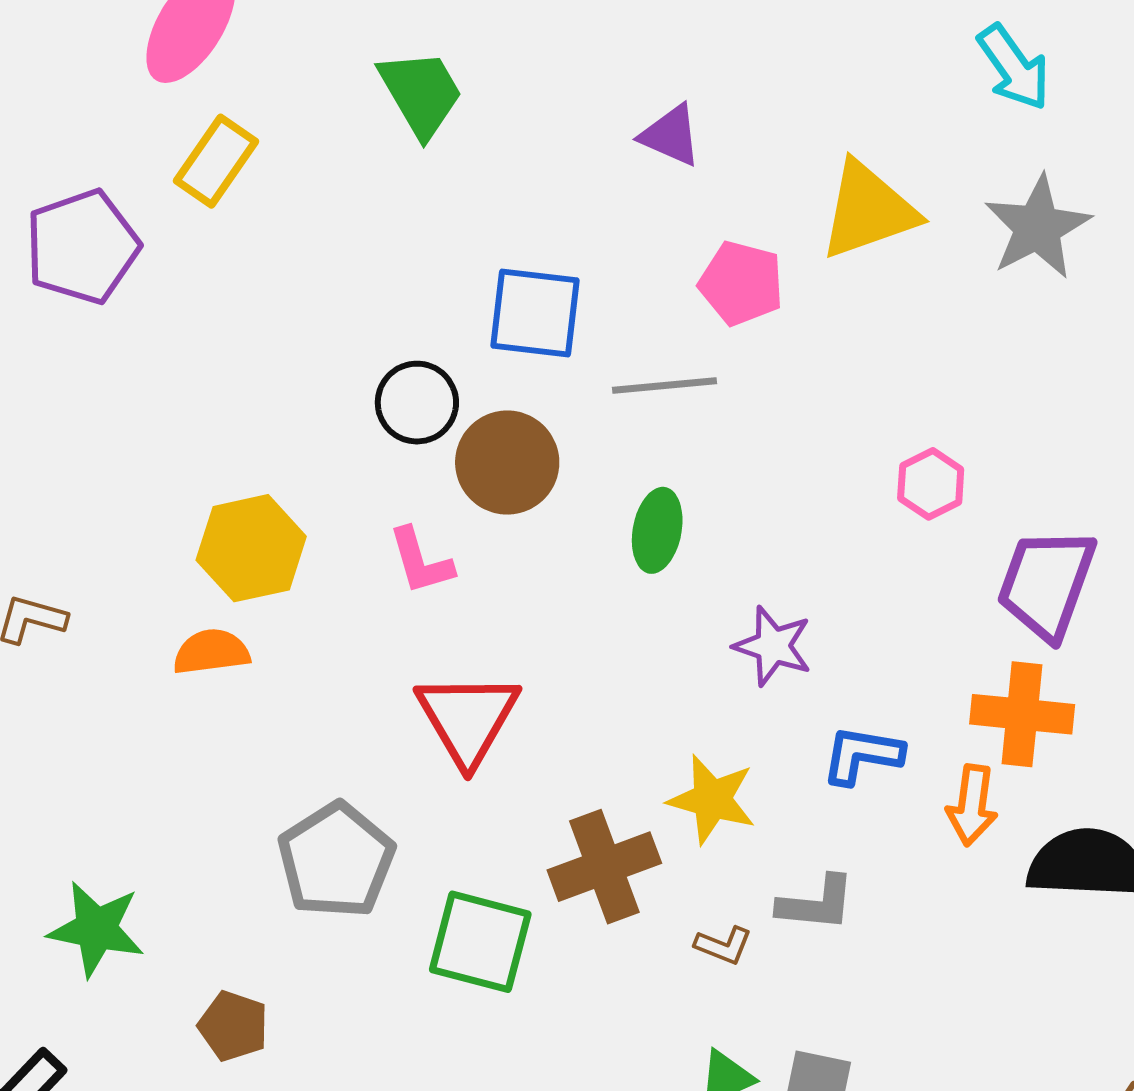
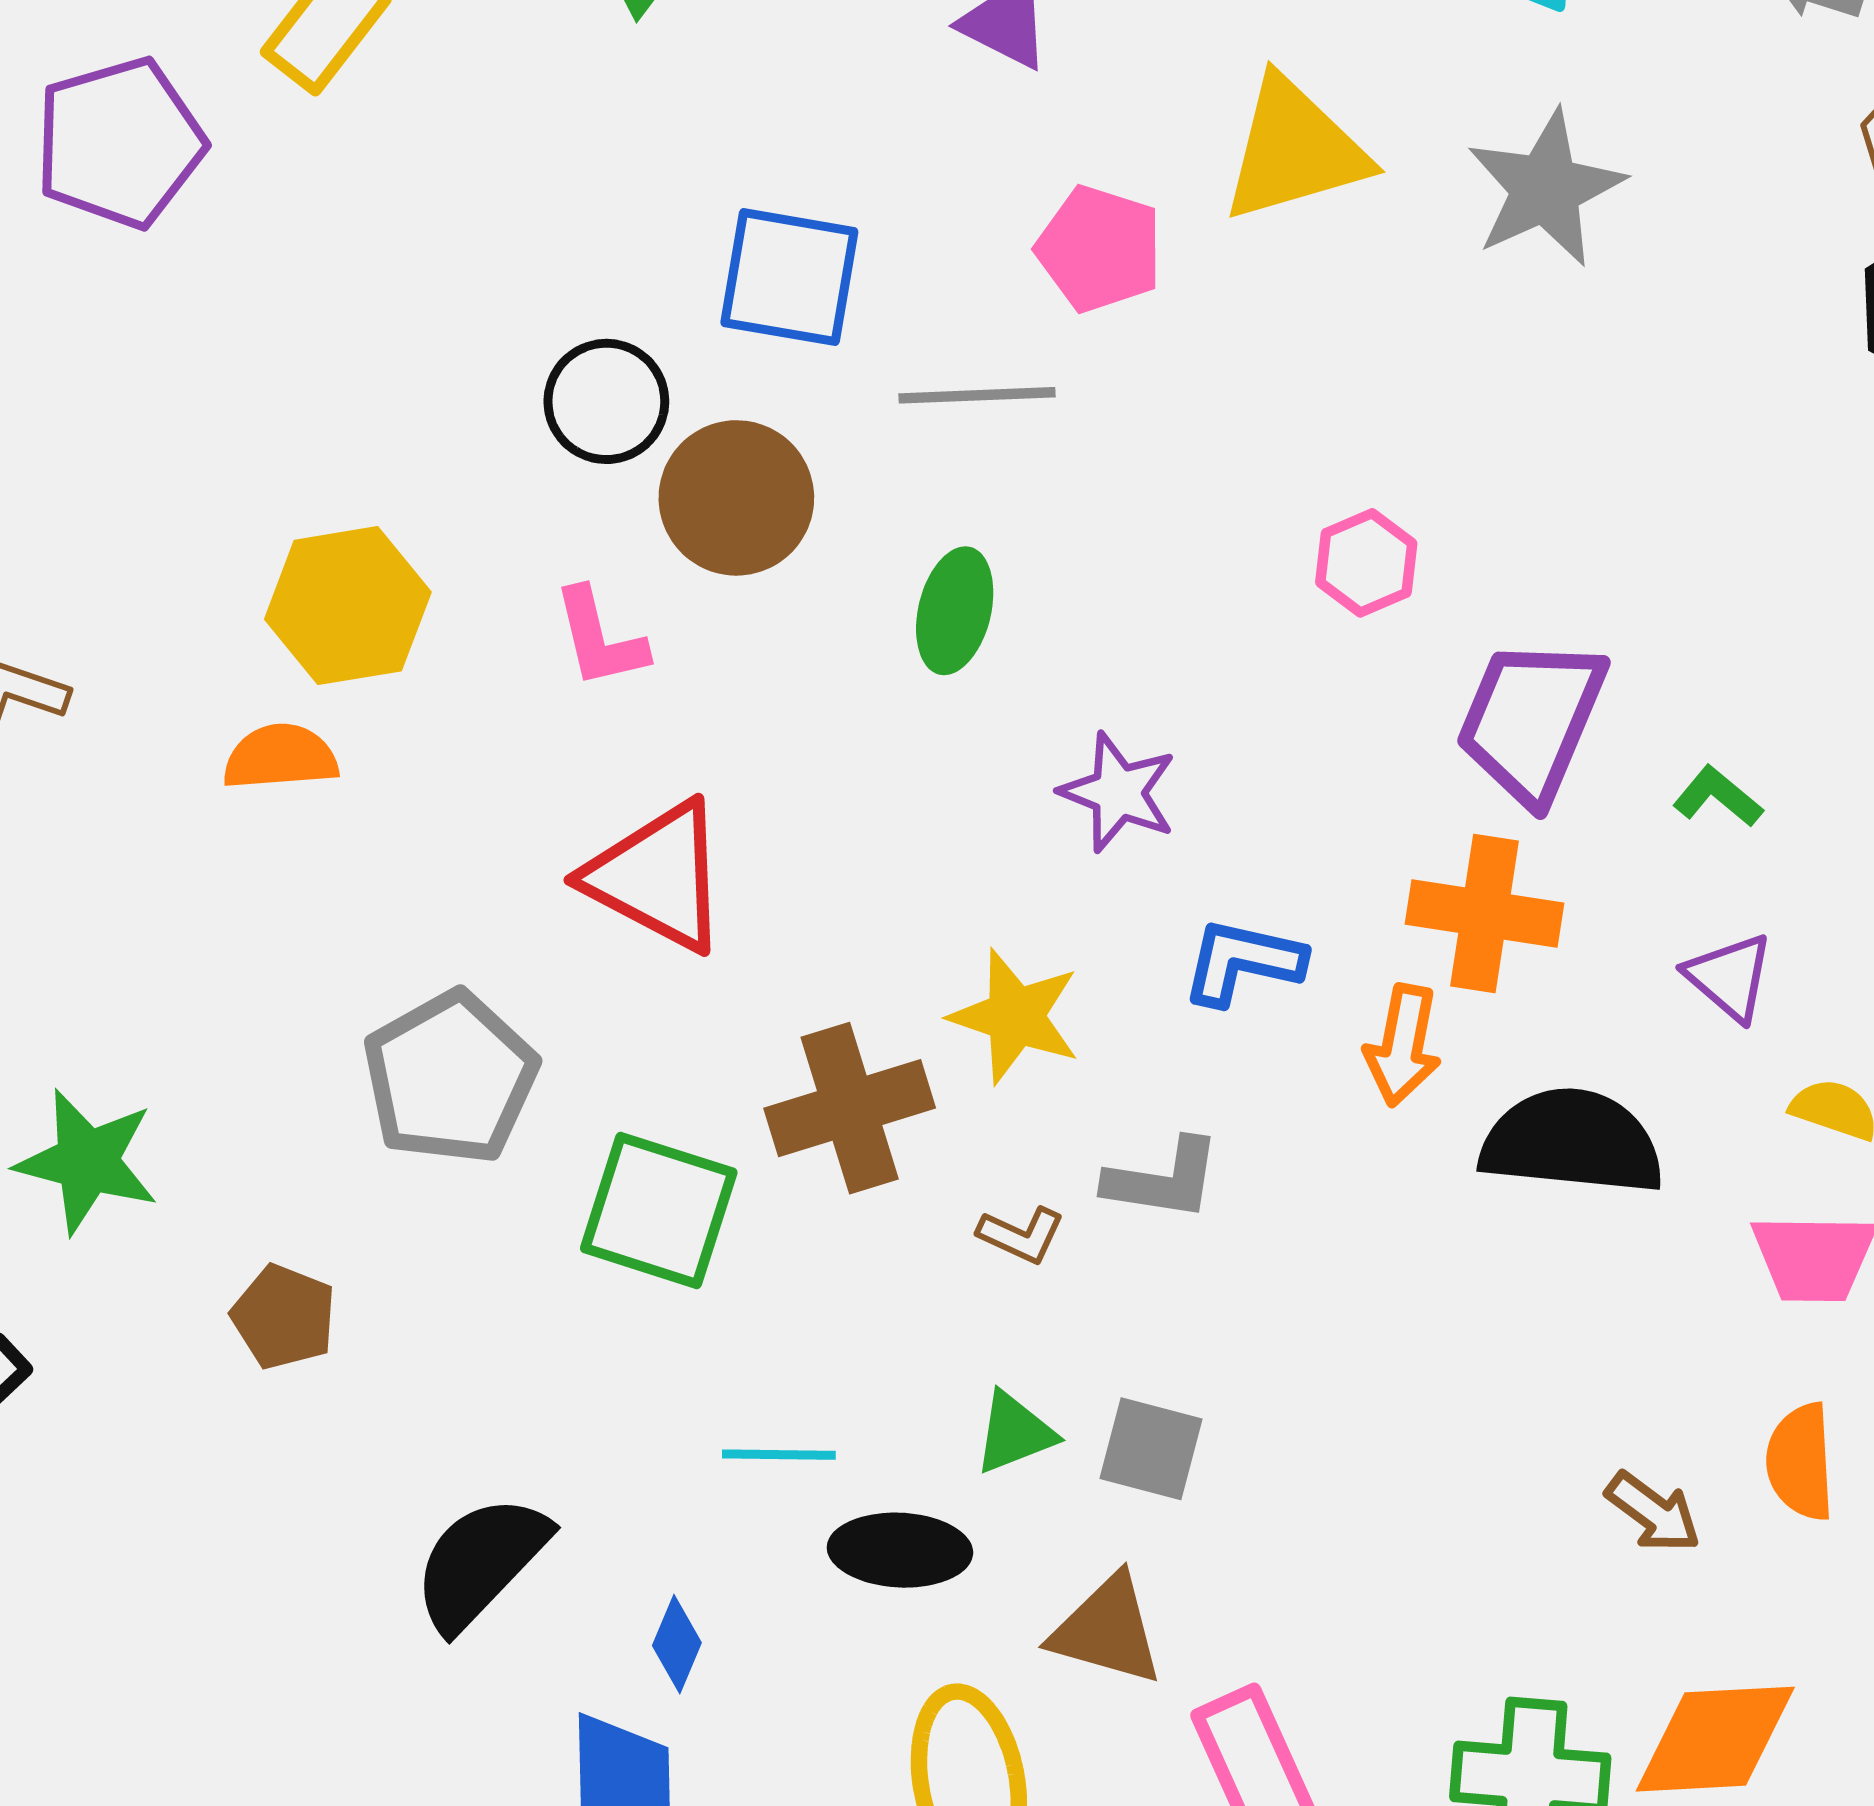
red triangle: (468, 718) -> (657, 877), turned -35

